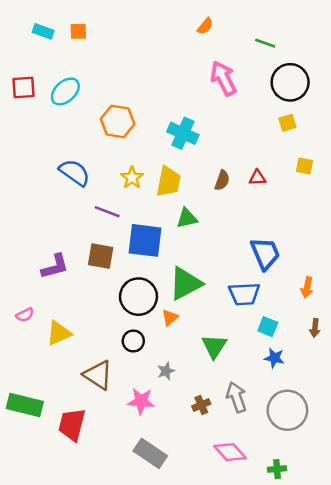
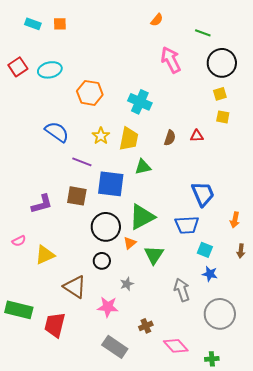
red square: (24, 88) -> (18, 67), turned -30
cyan ellipse: (65, 91) -> (50, 70), turned 30
yellow square: (304, 166) -> (223, 117), moved
green triangle: (214, 346) -> (154, 255), moved
gray arrow: (236, 397) -> (182, 290), moved
brown cross: (201, 405) -> (146, 326), moved

